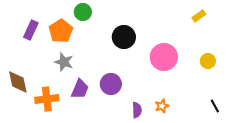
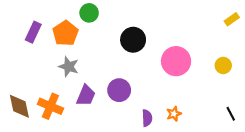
yellow rectangle: (199, 16) -> (232, 19), moved
brown diamond: (18, 82) -> (19, 106), moved
orange cross: (47, 99) -> (50, 106), turned 30

